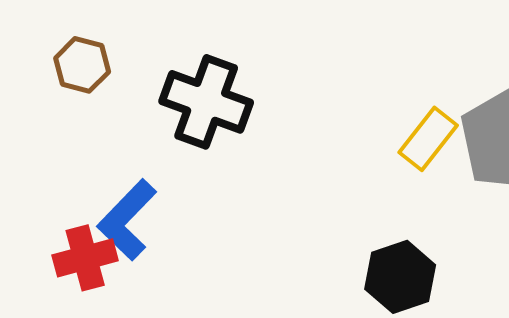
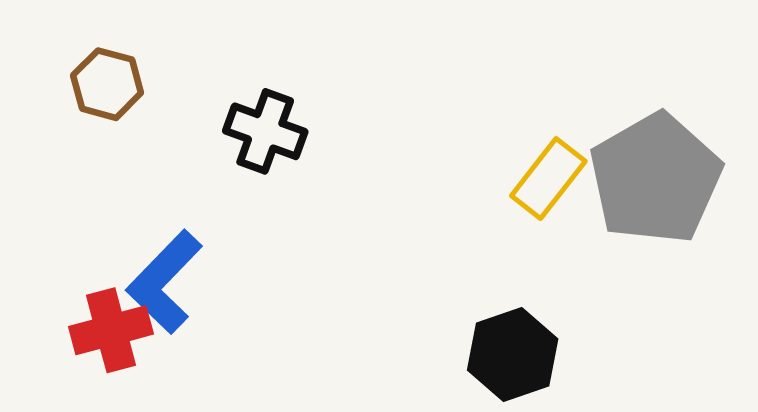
black cross: (206, 102) -> (265, 131), size x0.7

